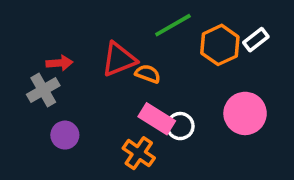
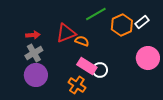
gray cross: (43, 90) -> (34, 53), moved
pink circle: (245, 113) -> (148, 58), moved
purple circle: (65, 135) -> (36, 75), size x1.5

